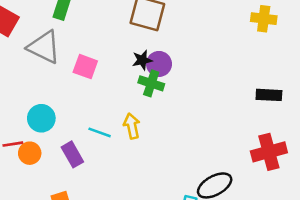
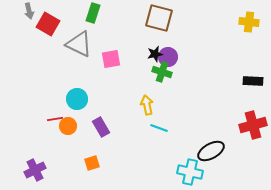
pink square: (85, 67) -> (111, 59), turned -30
cyan line: (100, 132) -> (159, 128), moved

